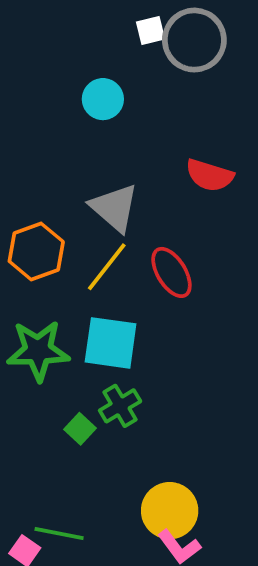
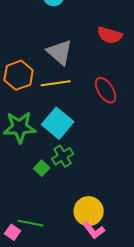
yellow line: (107, 267) -> (56, 83), turned 44
red ellipse: (171, 272) -> (106, 90), moved
cyan square: (111, 343) -> (58, 123), turned 32

